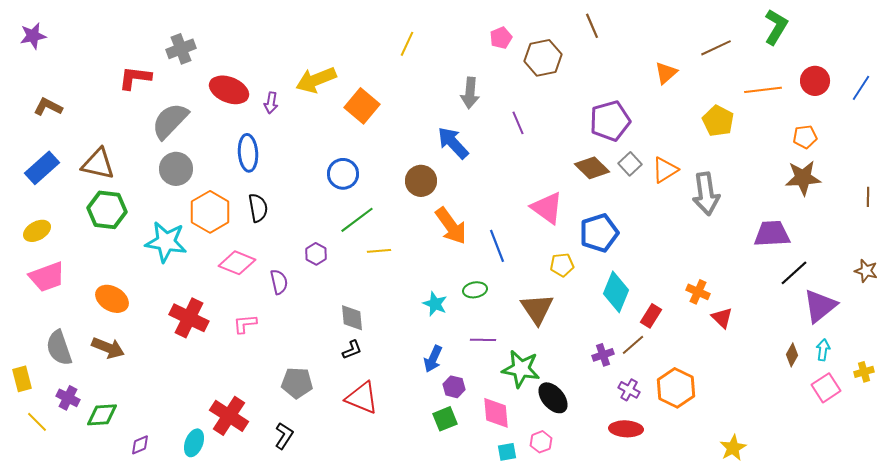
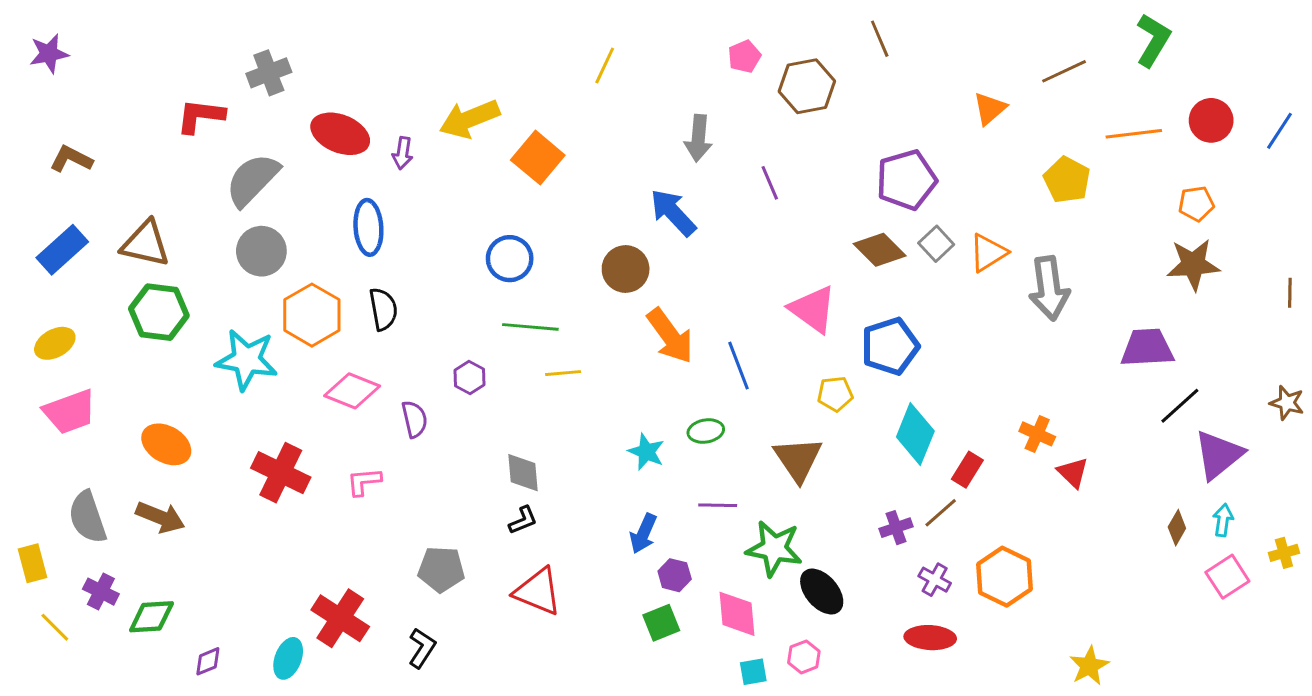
green line: (357, 220) -> (530, 327), turned 42

